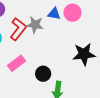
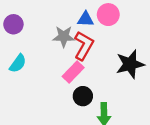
red L-shape: (18, 29) -> (84, 46), moved
pink rectangle: (16, 63) -> (73, 72), moved

